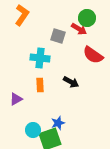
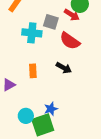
red semicircle: (93, 55) -> (70, 41), moved
cyan cross: (40, 58) -> (32, 33), moved

